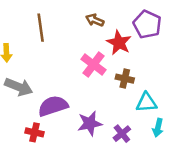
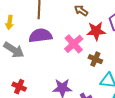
red star: (119, 43) -> (96, 31), turned 30
purple semicircle: (53, 106) -> (40, 36), moved

